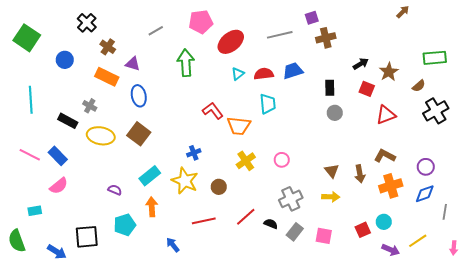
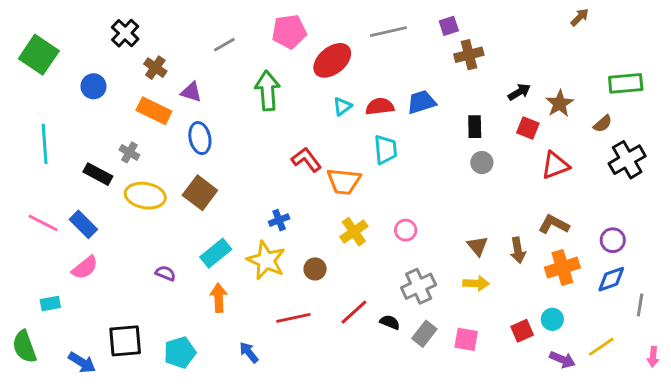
gray line: (280, 35) -> (388, 32), moved
cyan pentagon: (125, 225) -> (180, 352), moved

